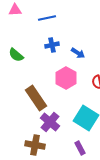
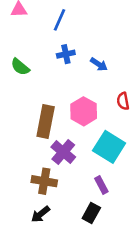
blue line: (47, 18) -> (59, 20), turned -54
pink hexagon: (66, 78) -> (84, 111), moved
brown rectangle: (36, 98) -> (46, 121), turned 45

